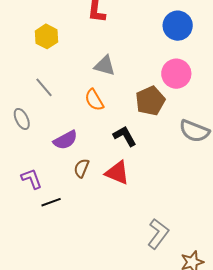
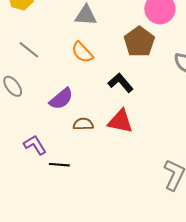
brown semicircle: (81, 168) -> (83, 124), turned 78
black line: (51, 202) -> (59, 165), turned 36

